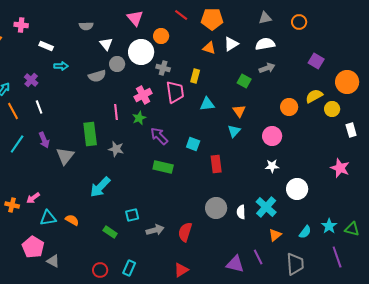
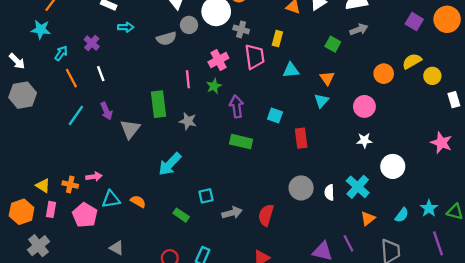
orange circle: (347, 82) -> (447, 19), moved
purple arrow: (159, 136) -> (237, 106), turned 36
pink arrow: (33, 198) -> (94, 177), turned -152
pink pentagon: (33, 247) -> (85, 215), moved

